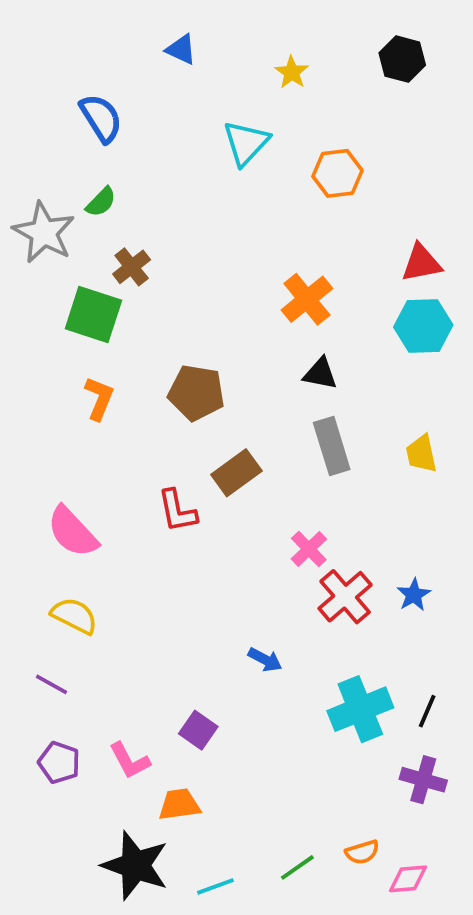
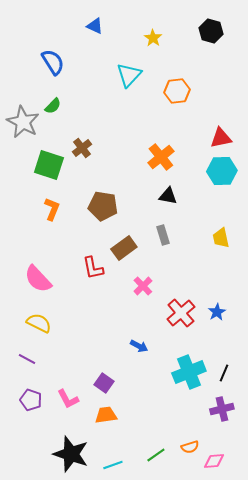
brown cross: (132, 267) -> (82, 148), moved
gray rectangle: (332, 446) -> (163, 235), moved, size x0.7
pink cross: (309, 549) -> (143, 286), moved
purple cross: (423, 780) -> (222, 409), turned -30
orange trapezoid: (179, 804) -> (106, 415), moved

